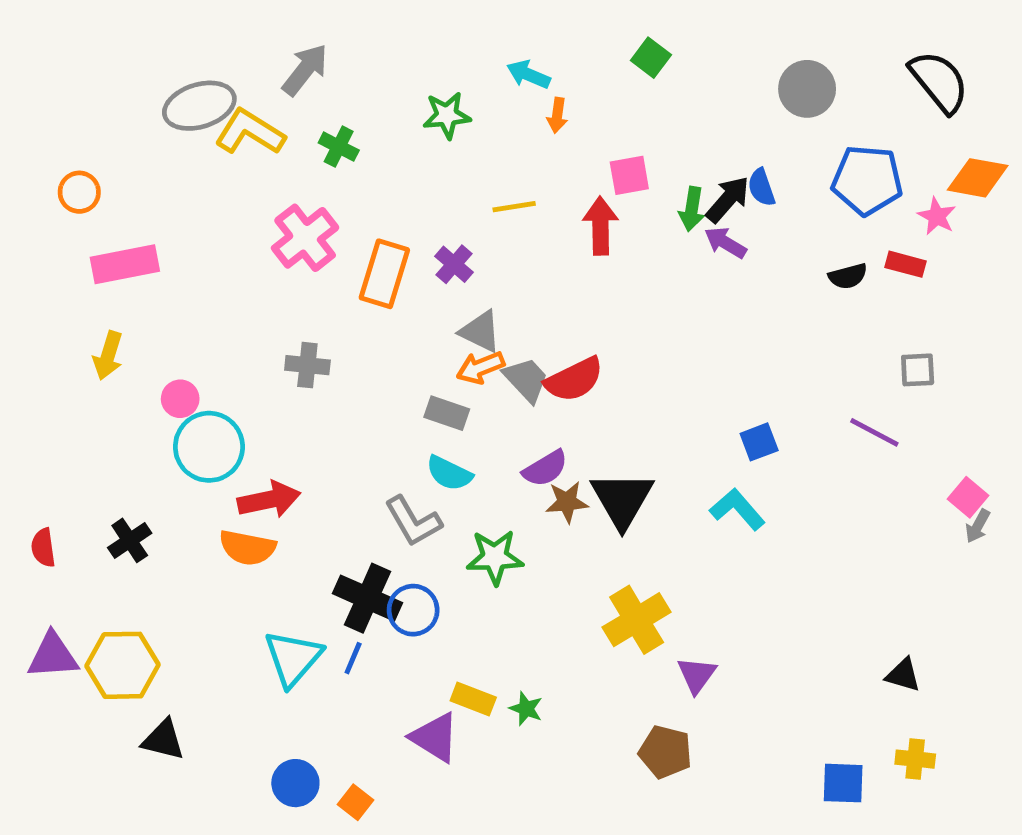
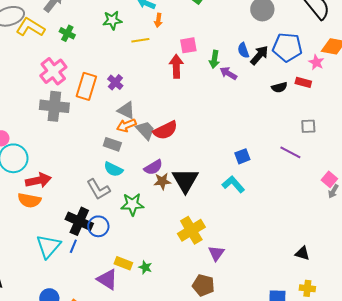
black arrow: (728, 199) -> (259, 55), moved
yellow line: (514, 207) -> (140, 40), moved
gray cross: (307, 365) -> (54, 106), moved, size x1.6

